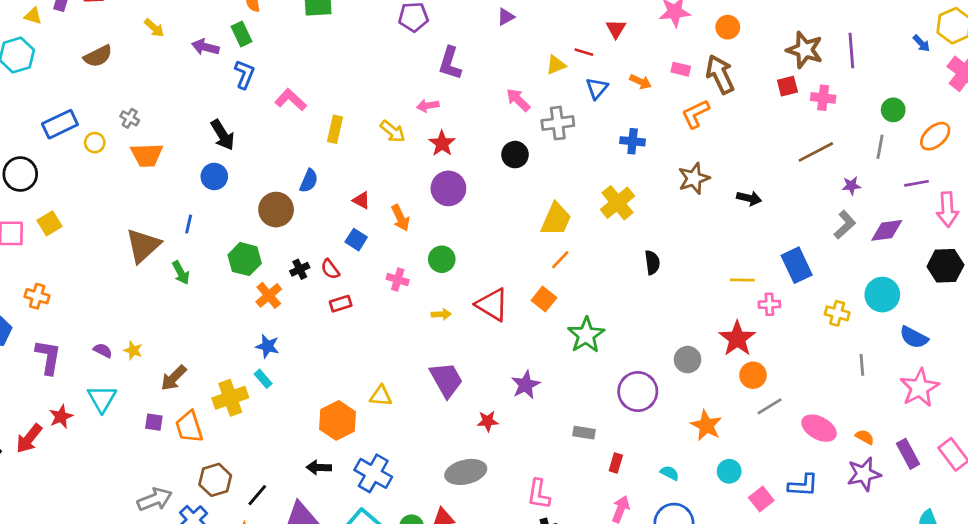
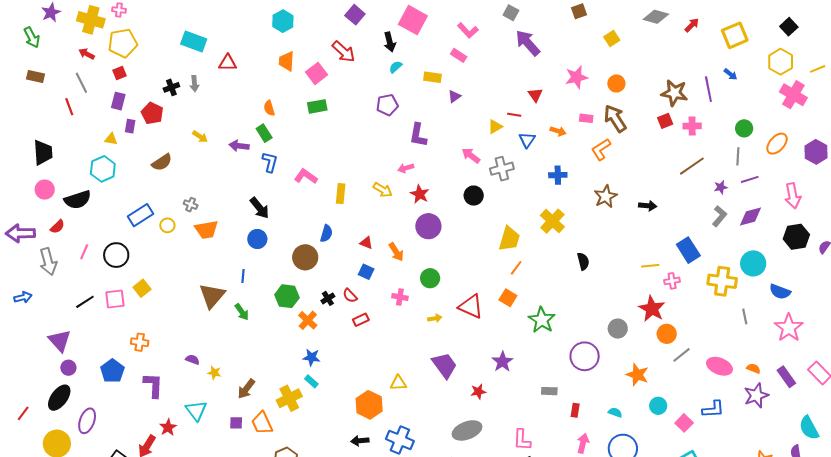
blue arrow: (921, 43) -> (730, 74), moved
purple line: (916, 183) -> (750, 179), moved
yellow cross: (837, 313) -> (722, 281), size x1.6
purple semicircle: (103, 350) -> (192, 360), moved

